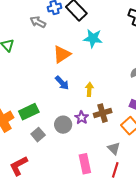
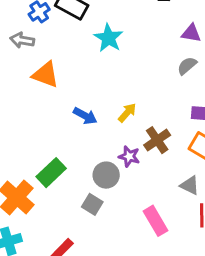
cyan star: (93, 38) -> (108, 38), turned -30
orange triangle: (62, 54) -> (46, 75), moved, turned -48
yellow arrow: (89, 89) -> (127, 113), turned 56
gray square: (38, 135) -> (92, 204), moved

